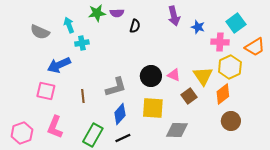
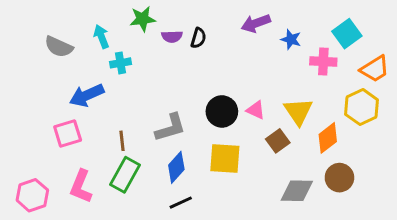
purple semicircle: (117, 13) -> (172, 37), moved
purple arrow: (174, 16) -> (256, 23), turned 84
yellow hexagon: (230, 67) -> (361, 107), moved
pink square: (46, 91) -> (68, 134), turned -30
gray diamond: (177, 130) -> (297, 191), moved
green rectangle: (93, 135) -> (125, 175), moved

